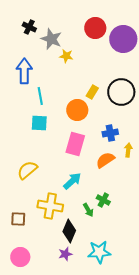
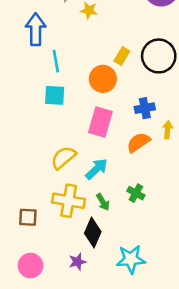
yellow semicircle: (27, 170) -> (63, 158), moved
green arrow: (88, 210) -> (103, 202), moved
purple star: (65, 254) -> (77, 262), moved

